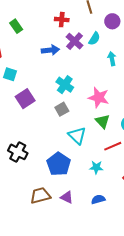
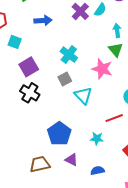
blue arrow: (50, 50) -> (43, 21), moved
green triangle: (103, 121) -> (116, 50), moved
cyan triangle: (77, 135) -> (83, 95), moved
black cross: (18, 152) -> (30, 93), moved
purple triangle: (67, 197) -> (71, 160), moved

